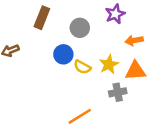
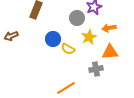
gray circle: (80, 28) -> (77, 18), moved
yellow star: (109, 64) -> (89, 37), moved

